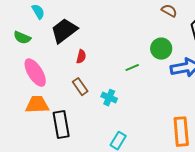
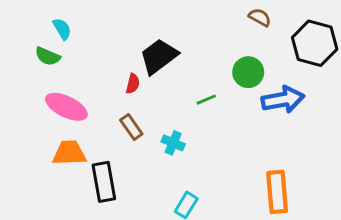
cyan semicircle: (38, 12) -> (62, 29), moved
black trapezoid: (64, 31) -> (159, 56), moved
pink ellipse: (35, 73) -> (66, 107), turned -32

